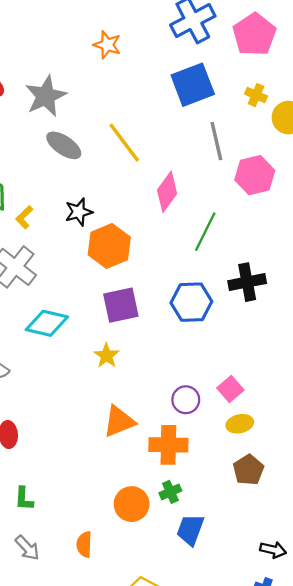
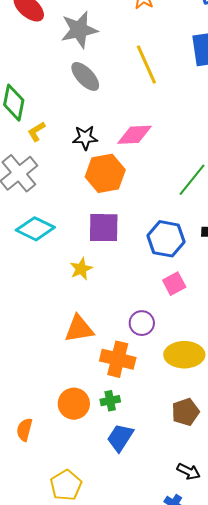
yellow line: (124, 143) -> (146, 65), moved
pink diamond: (167, 192) -> (135, 135), moved, turned 39
pink square: (230, 389) -> (174, 284), moved
yellow ellipse: (240, 424) -> (184, 355), size x1.6
brown pentagon: (248, 470) -> (185, 412), moved

